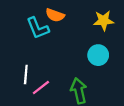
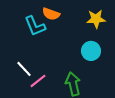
white line: (26, 75) -> (24, 69), turned -48

